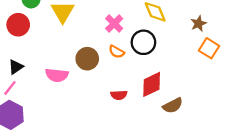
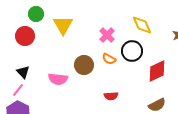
black triangle: (16, 67) -> (23, 72), turned -40
red diamond: (152, 84) -> (157, 71), moved

